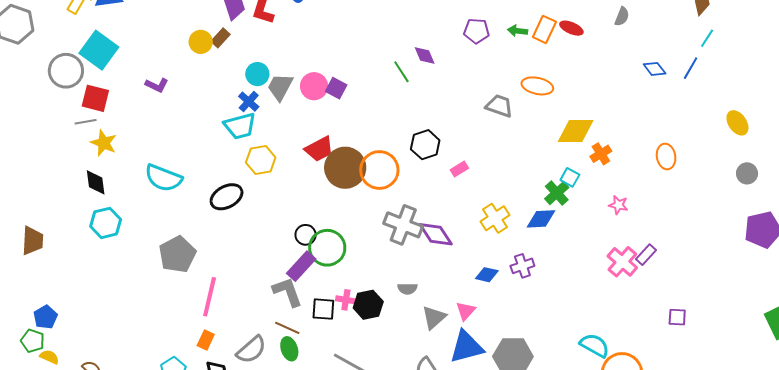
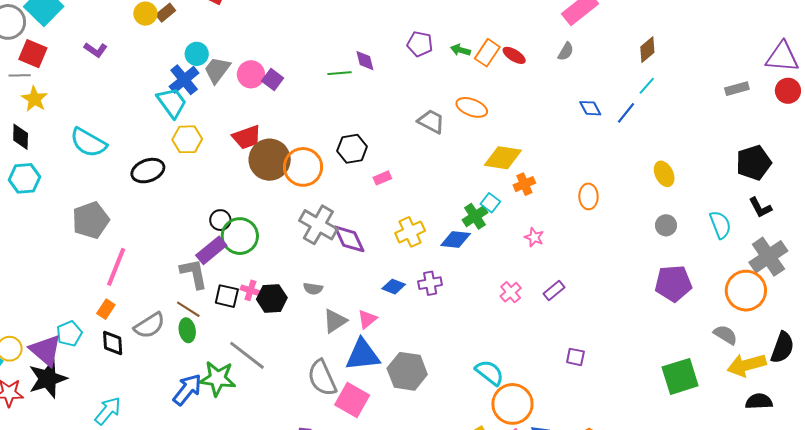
green line: (401, 72) -> (339, 73), turned -70
blue cross: (249, 102) -> (184, 80), size x1.4
cyan trapezoid: (240, 126) -> (172, 103), turned -120
pink cross: (622, 262) -> (511, 292), moved, size x0.7

